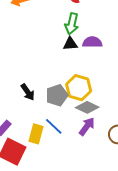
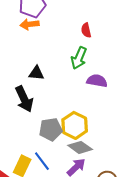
black triangle: (70, 44) -> (36, 73), moved
black arrow: (28, 92) -> (24, 99), moved, size x1.4

